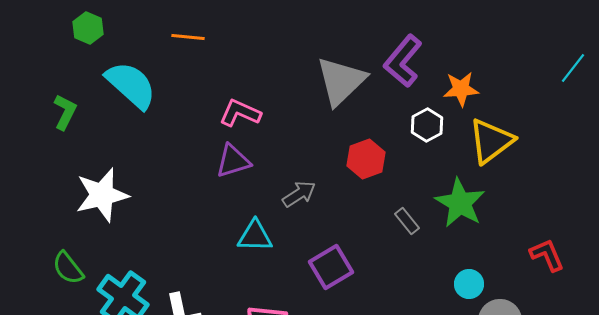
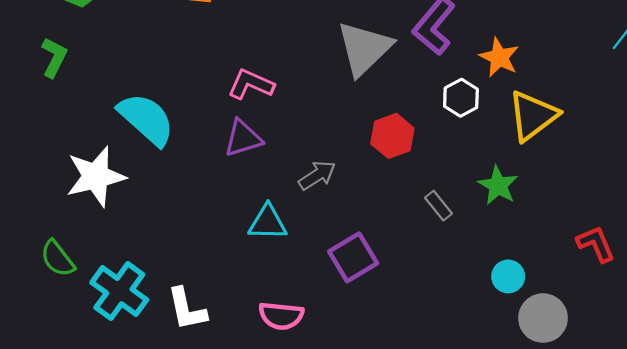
cyan semicircle: (131, 85) -> (146, 119), moved
orange star: (461, 89) -> (499, 57), turned 30
green L-shape: (65, 112) -> (54, 57), moved
green star: (460, 203) -> (498, 185), size x0.7

